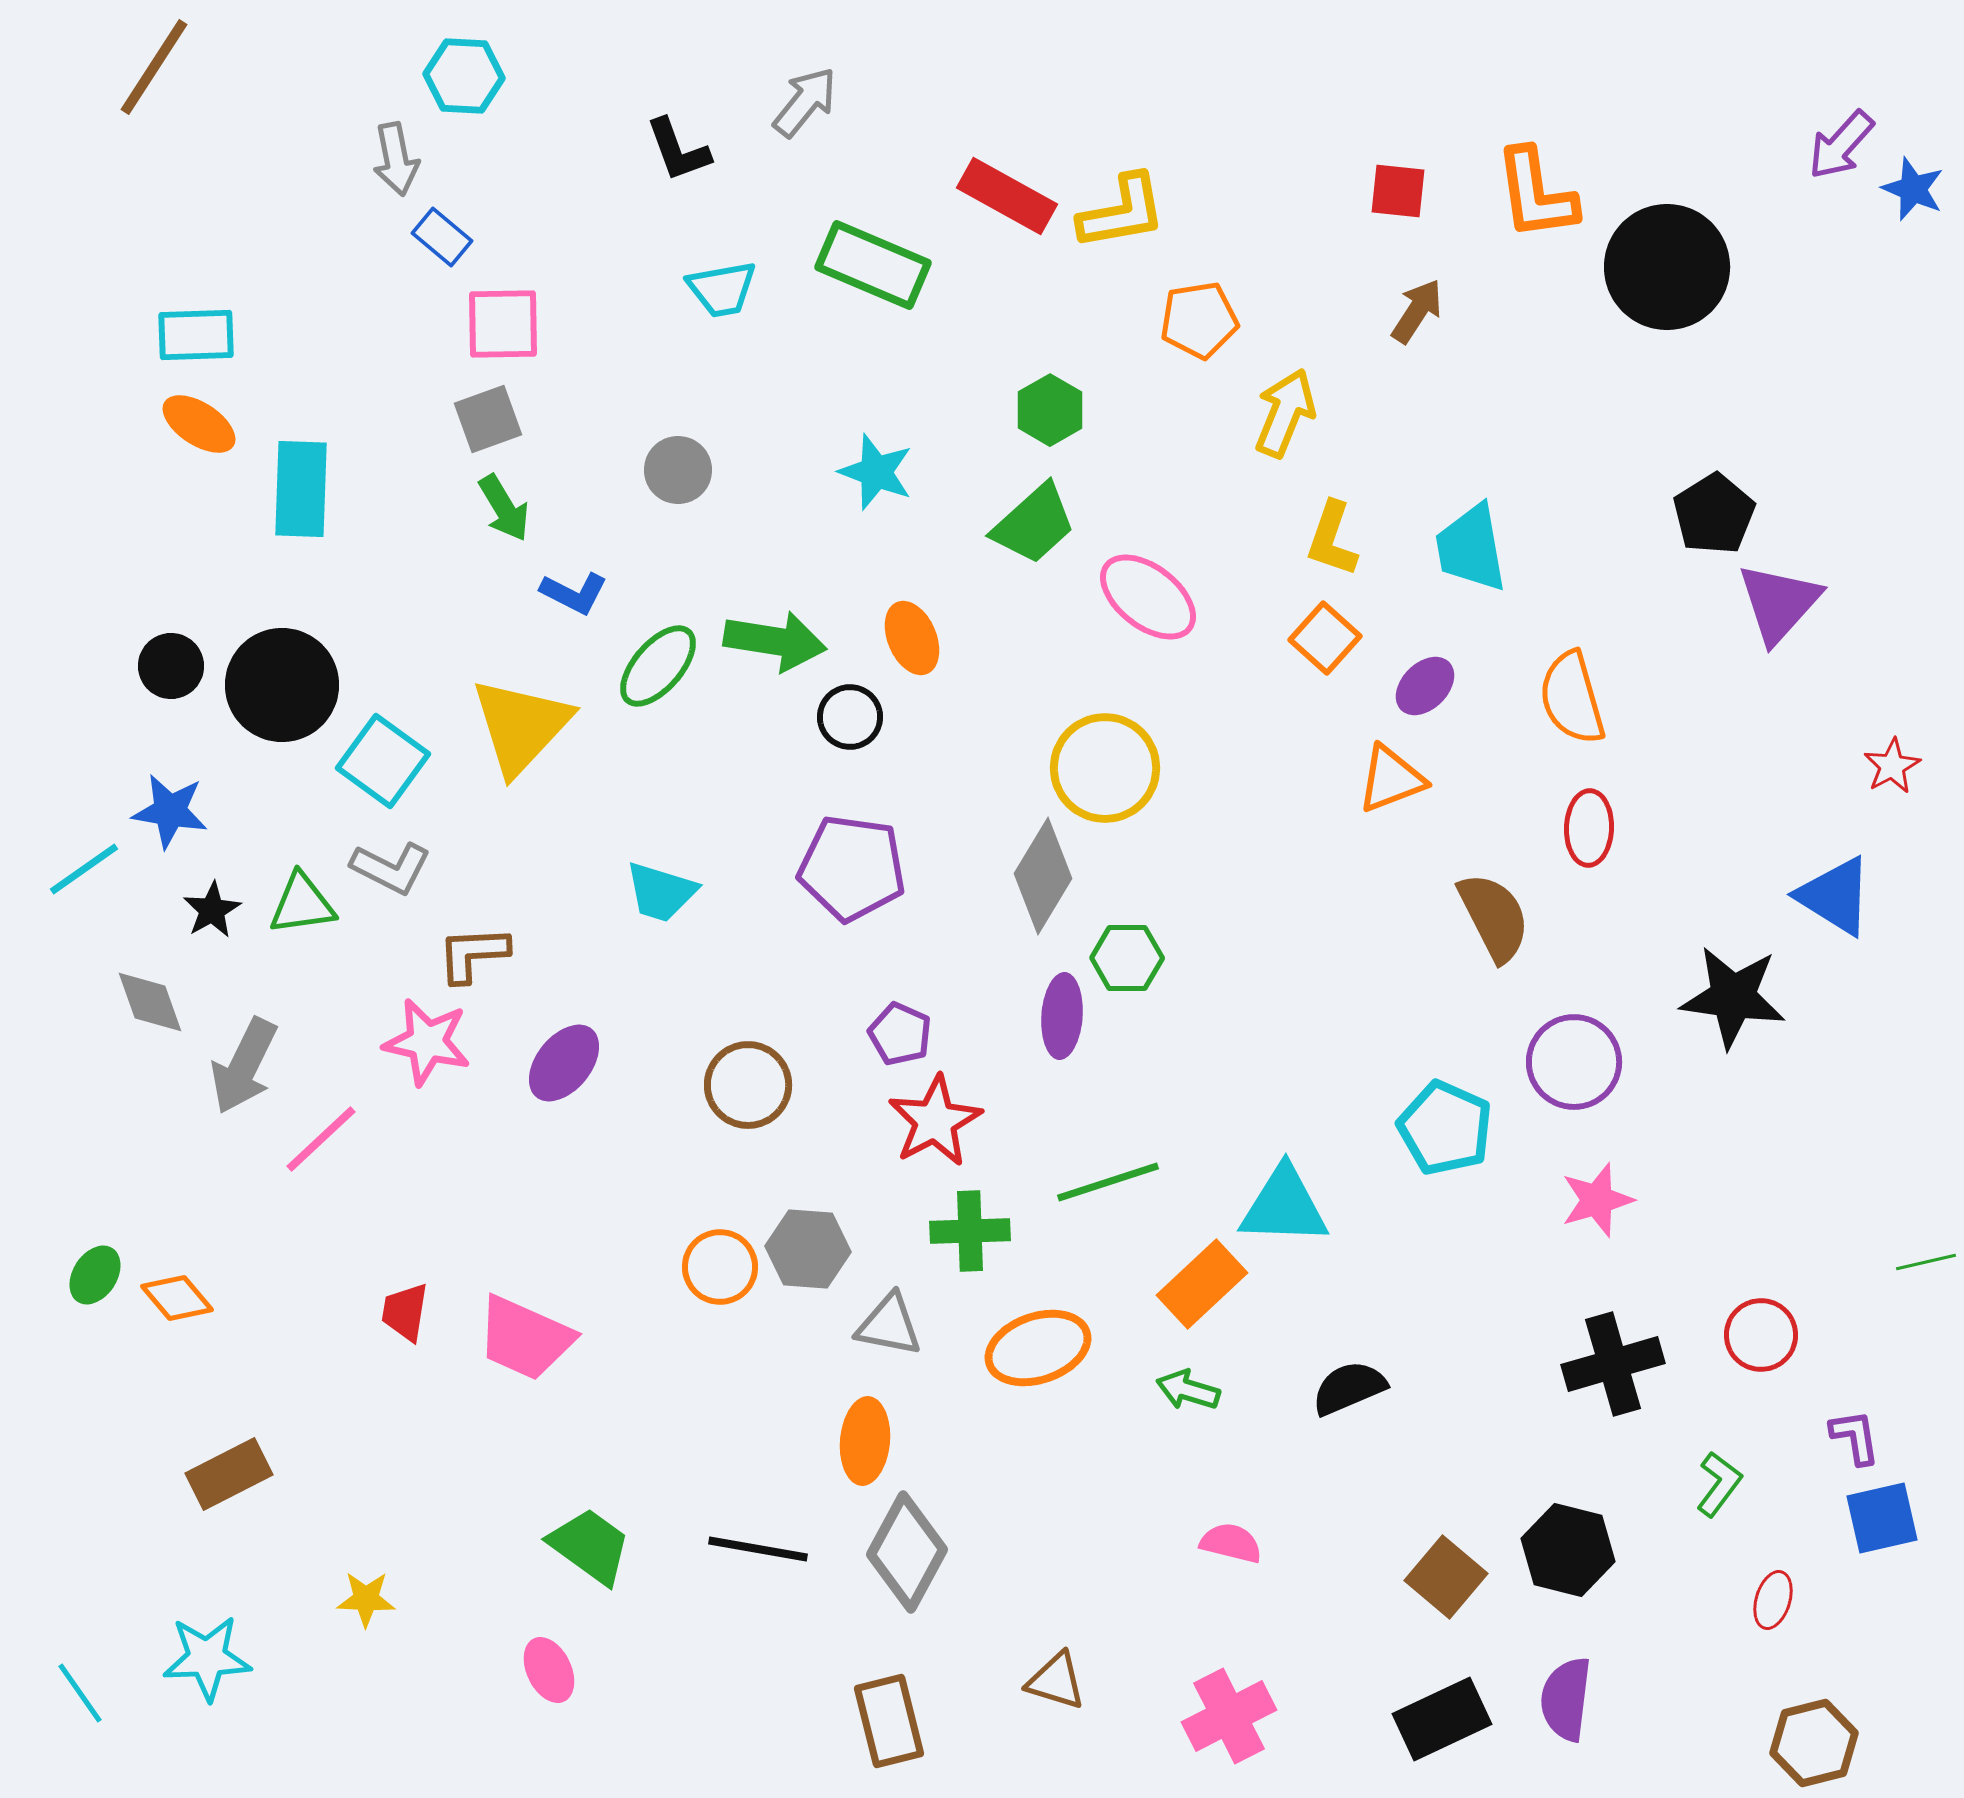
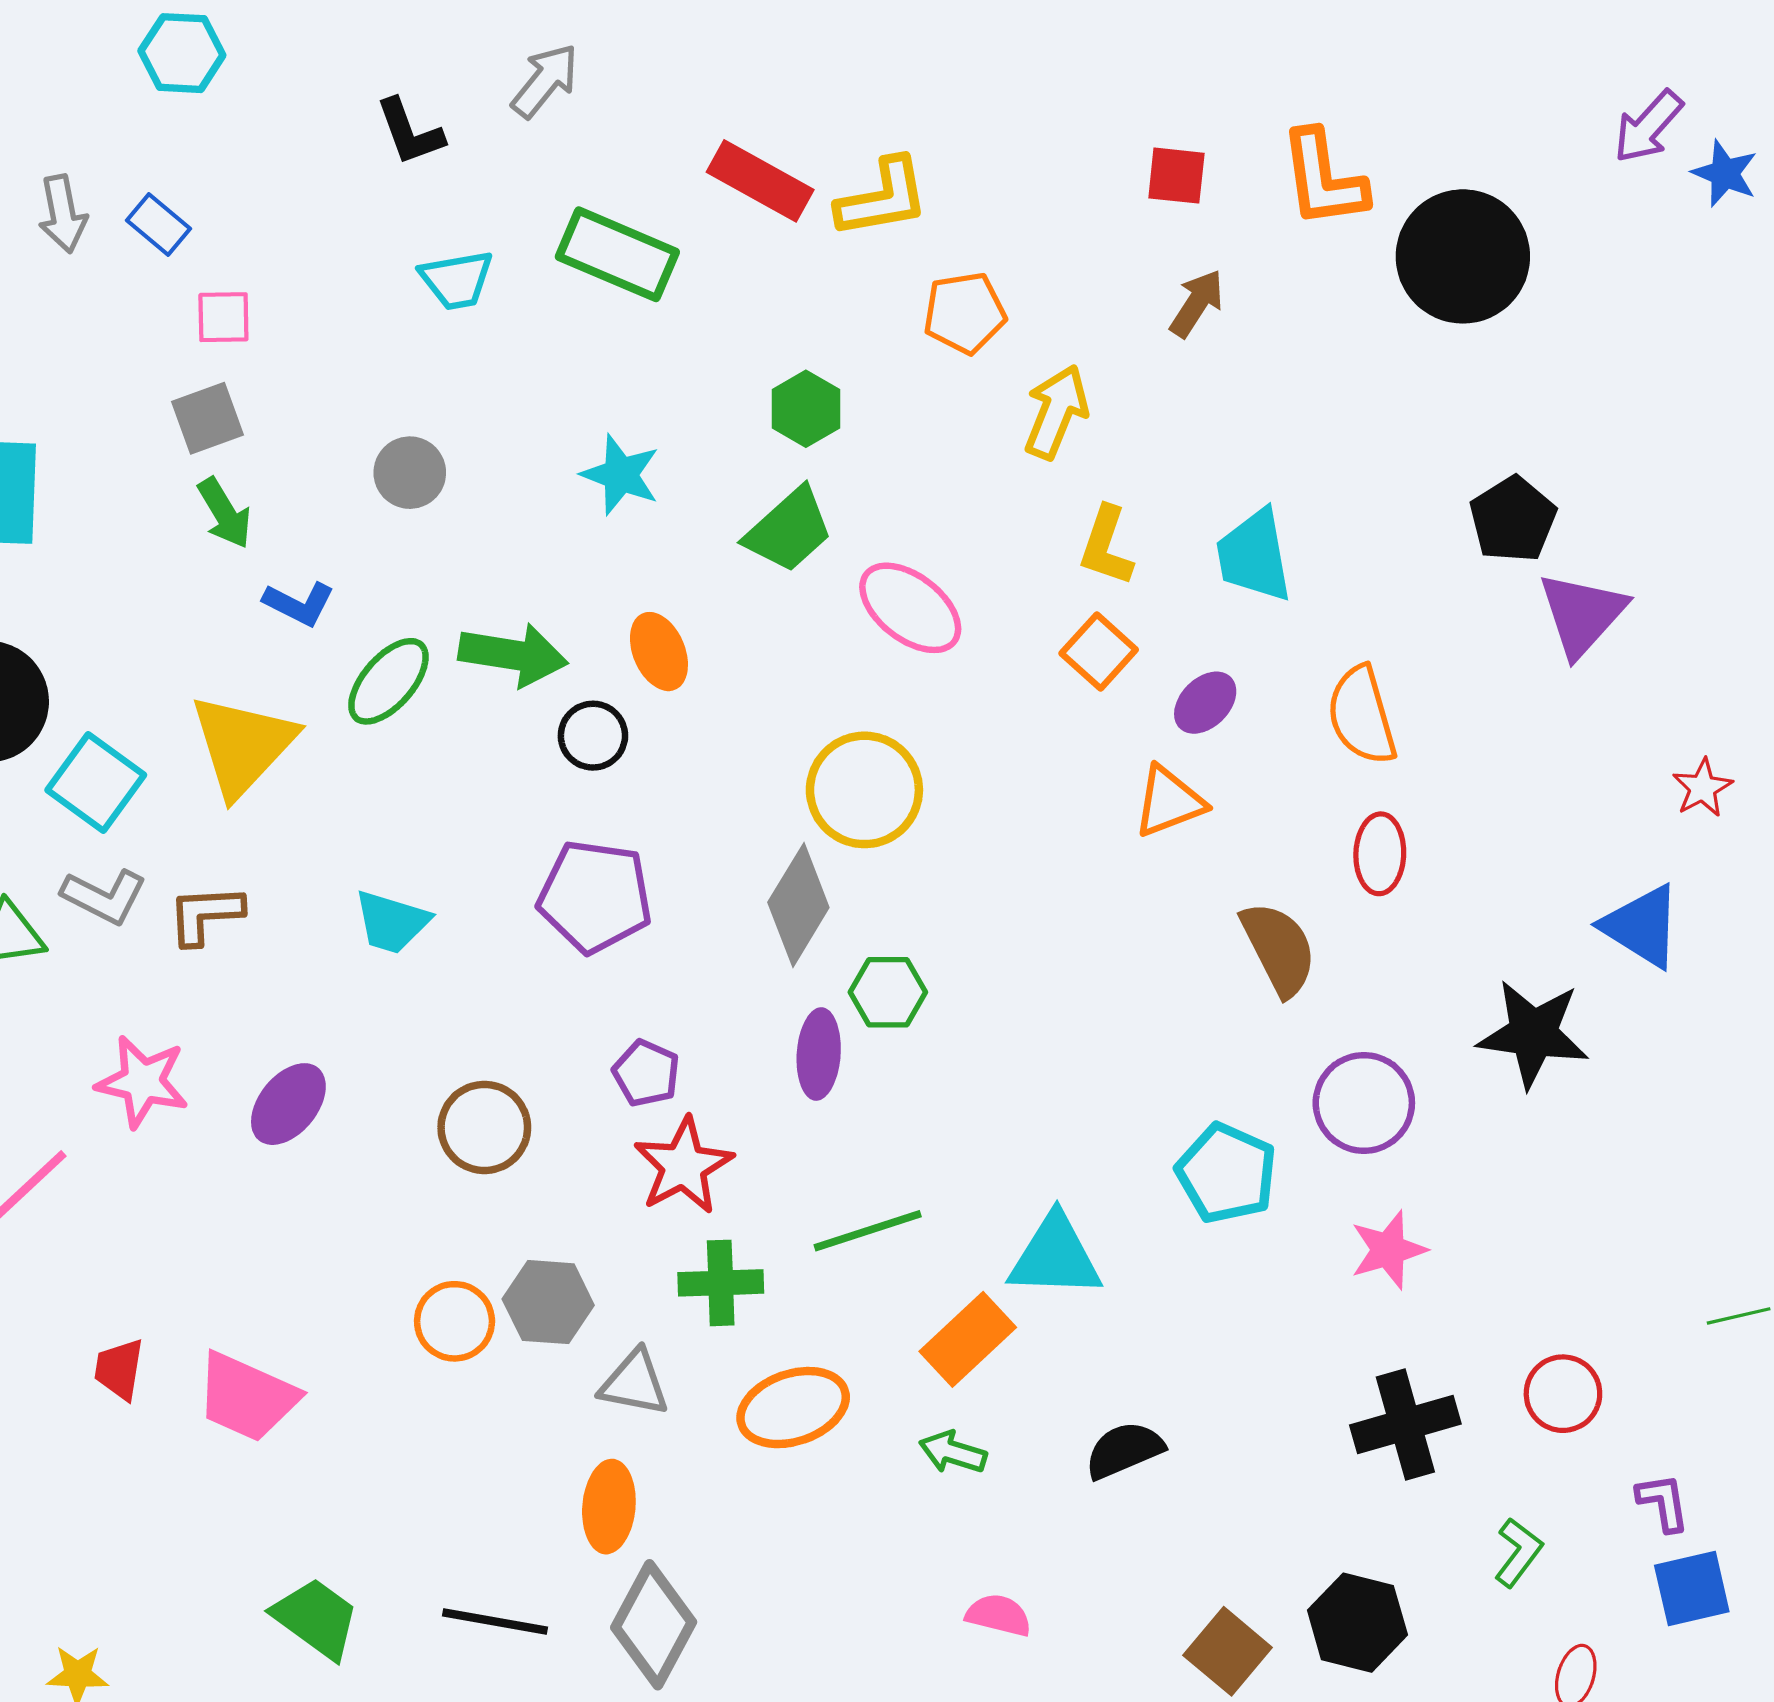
gray arrow: (396, 159) -> (63, 214), moved
pink square: (503, 324) -> (223, 317), size x0.7
brown L-shape: (473, 954) -> (205, 915), moved

